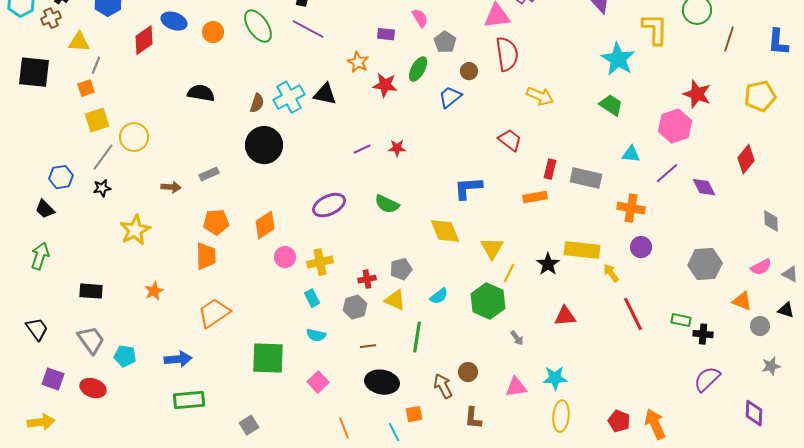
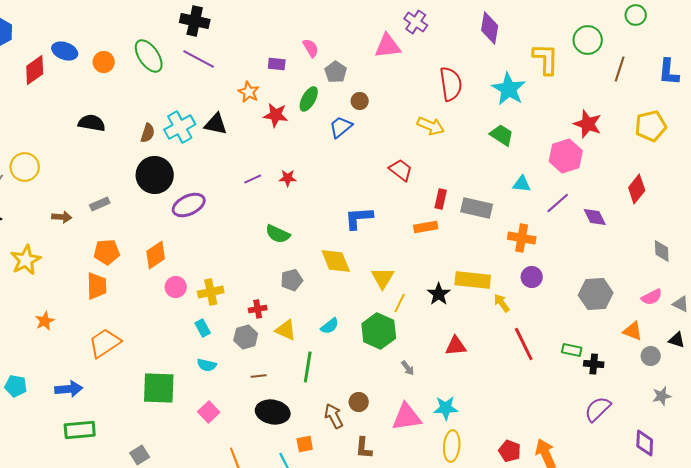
red semicircle: (507, 54) -> (451, 84), moved
purple ellipse: (329, 205) -> (189, 205), moved
gray pentagon: (401, 269) -> (292, 280), moved
pink triangle: (516, 387) -> (407, 417), size x1.4

